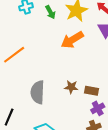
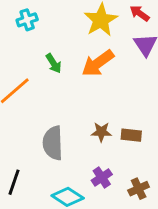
green arrow: (50, 12) -> (54, 63), moved
purple cross: (98, 108) -> (102, 177), moved

